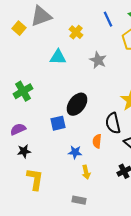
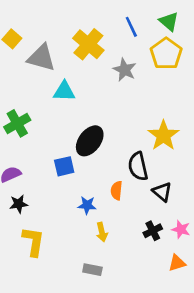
gray triangle: (41, 16) -> (41, 58), moved, turned 35
yellow cross: (76, 32) -> (88, 44), size x1.6
cyan triangle: (58, 57) -> (64, 91), moved
gray star: (98, 60) -> (125, 70), moved

